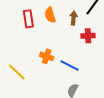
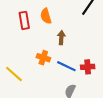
brown arrow: (73, 18) -> (61, 38), moved
red cross: (88, 36) -> (88, 67), moved

